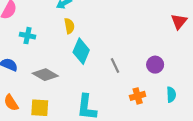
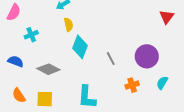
cyan cross: (27, 36) -> (31, 35), turned -32
purple circle: (155, 65) -> (147, 56), size x1.5
cyan semicircle: (171, 95) -> (162, 83), turned -144

